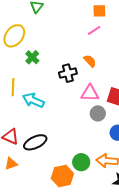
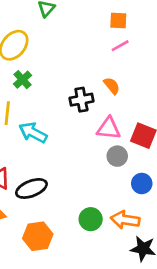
orange square: (99, 11) -> (118, 20), moved
green cross: (32, 57) -> (23, 80), moved
orange hexagon: (62, 176) -> (38, 236), moved

